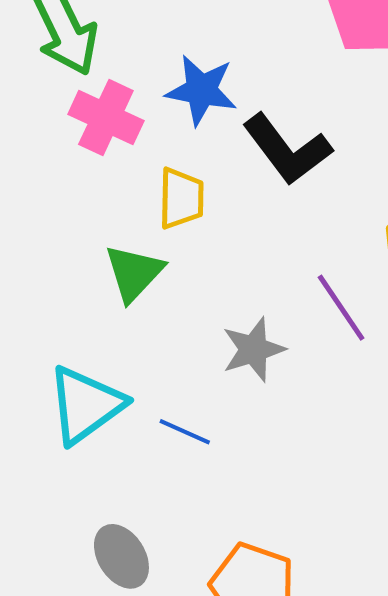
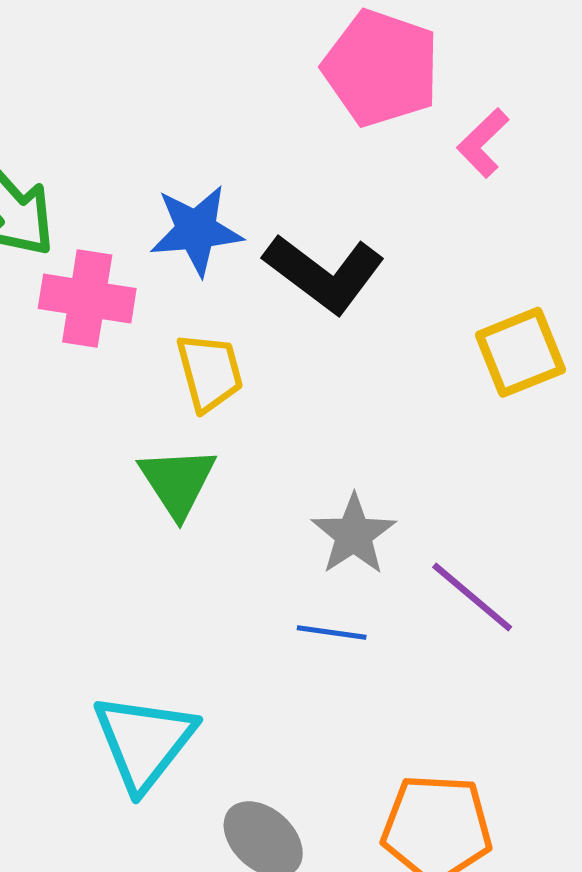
purple line: (341, 308) -> (472, 597), moved
cyan triangle: (86, 405) -> (144, 742), moved
blue line: (185, 432) -> (332, 633), moved

